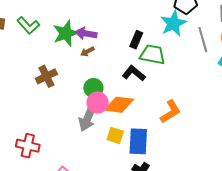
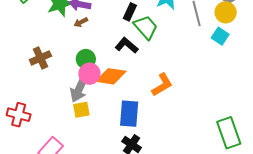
green trapezoid: (152, 55) -> (146, 27), turned 36
brown cross: (46, 76) -> (40, 58), moved
yellow square: (115, 135) -> (81, 110), moved, turned -30

